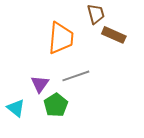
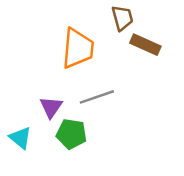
green pentagon: (56, 105) -> (71, 134), turned -30

